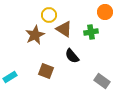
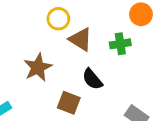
brown star: (35, 35) -> (38, 67), moved
brown square: (46, 71) -> (69, 103), moved

